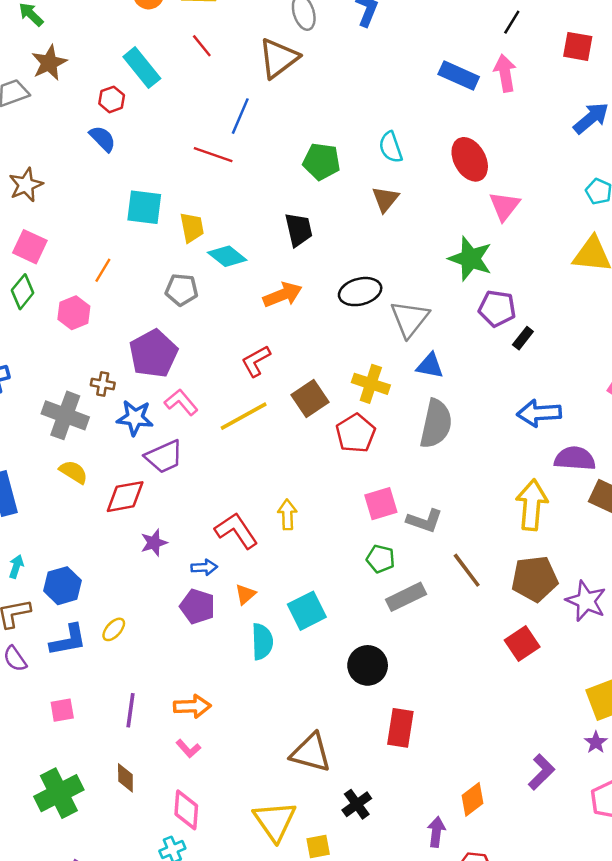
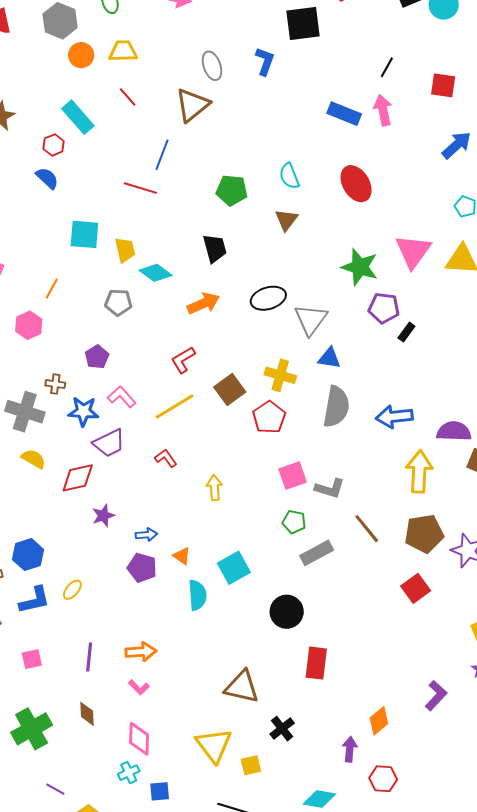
pink triangle: (504, 206) -> (413, 251), moved, size x1.4
purple pentagon: (153, 354) -> (97, 357), size x0.6
blue arrow: (539, 413) -> (394, 417), moved
red L-shape: (236, 531) -> (166, 458), moved, size x0.6
orange triangle: (245, 594) -> (182, 556), turned -42

